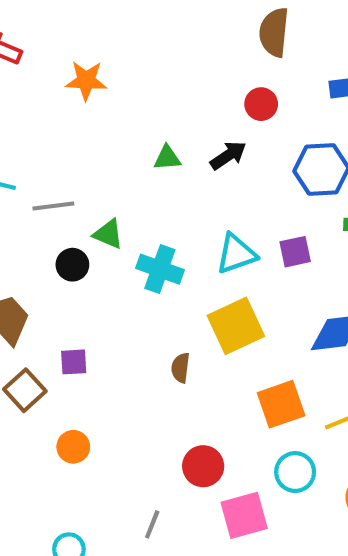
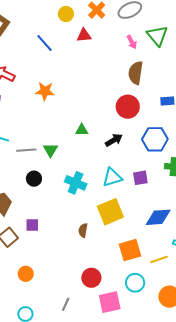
red circle: (261, 104) -> (128, 107), size x1.5
black arrow: (228, 155) -> (114, 140), moved
green triangle: (108, 234) -> (50, 150), moved, turned 35
orange circle: (73, 447) -> (26, 274), moved

